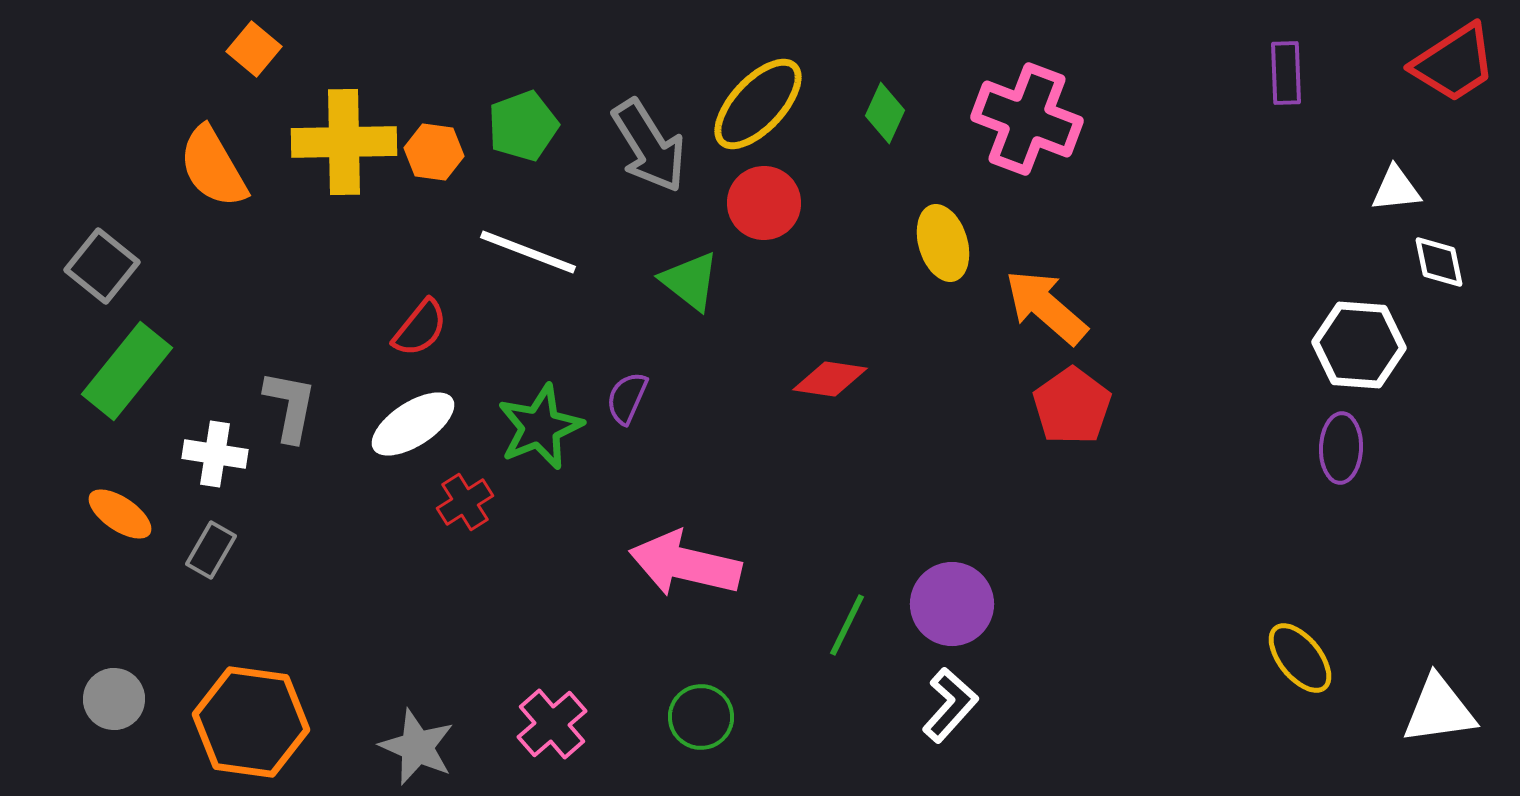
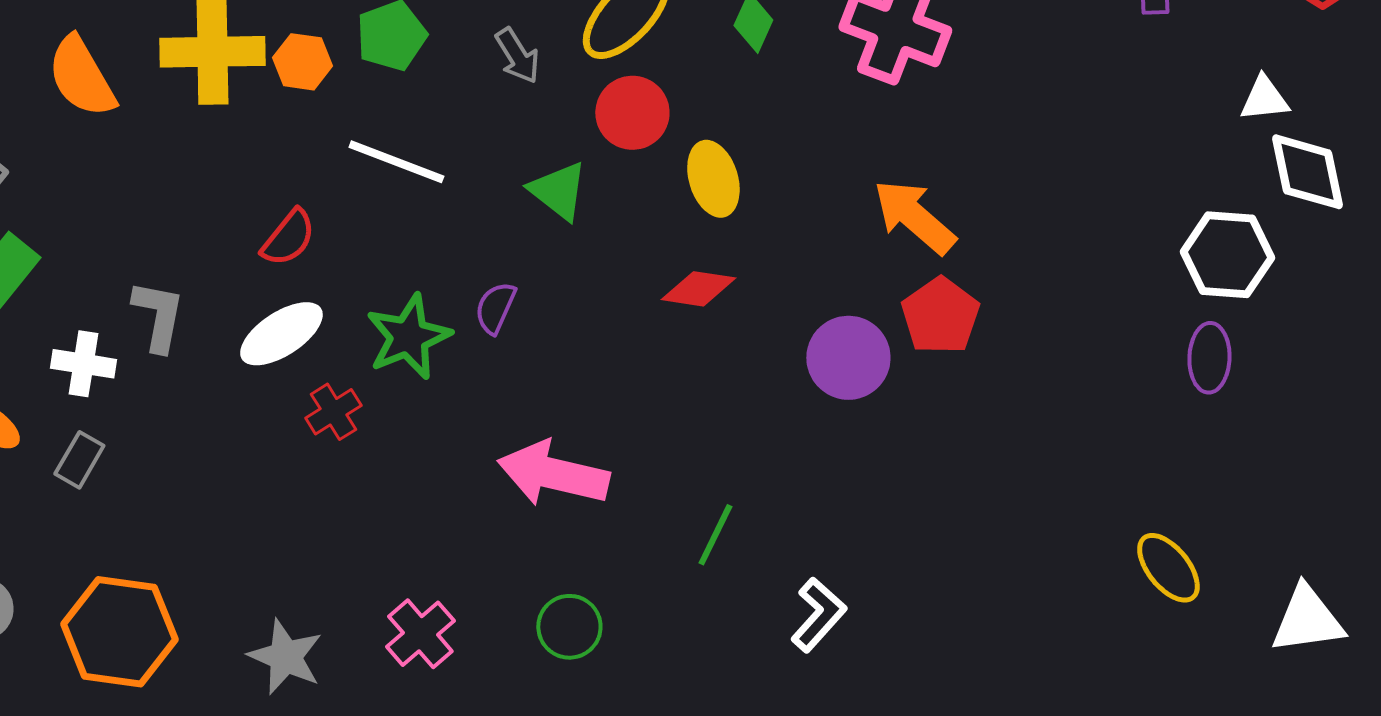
gray arrow: (649, 146) -> (517, 56), size x0.6
yellow ellipse: (943, 243) -> (713, 179), moved
white diamond: (1439, 262) -> (1307, 172), size x1.5
purple circle: (952, 604) -> (848, 358), moved

